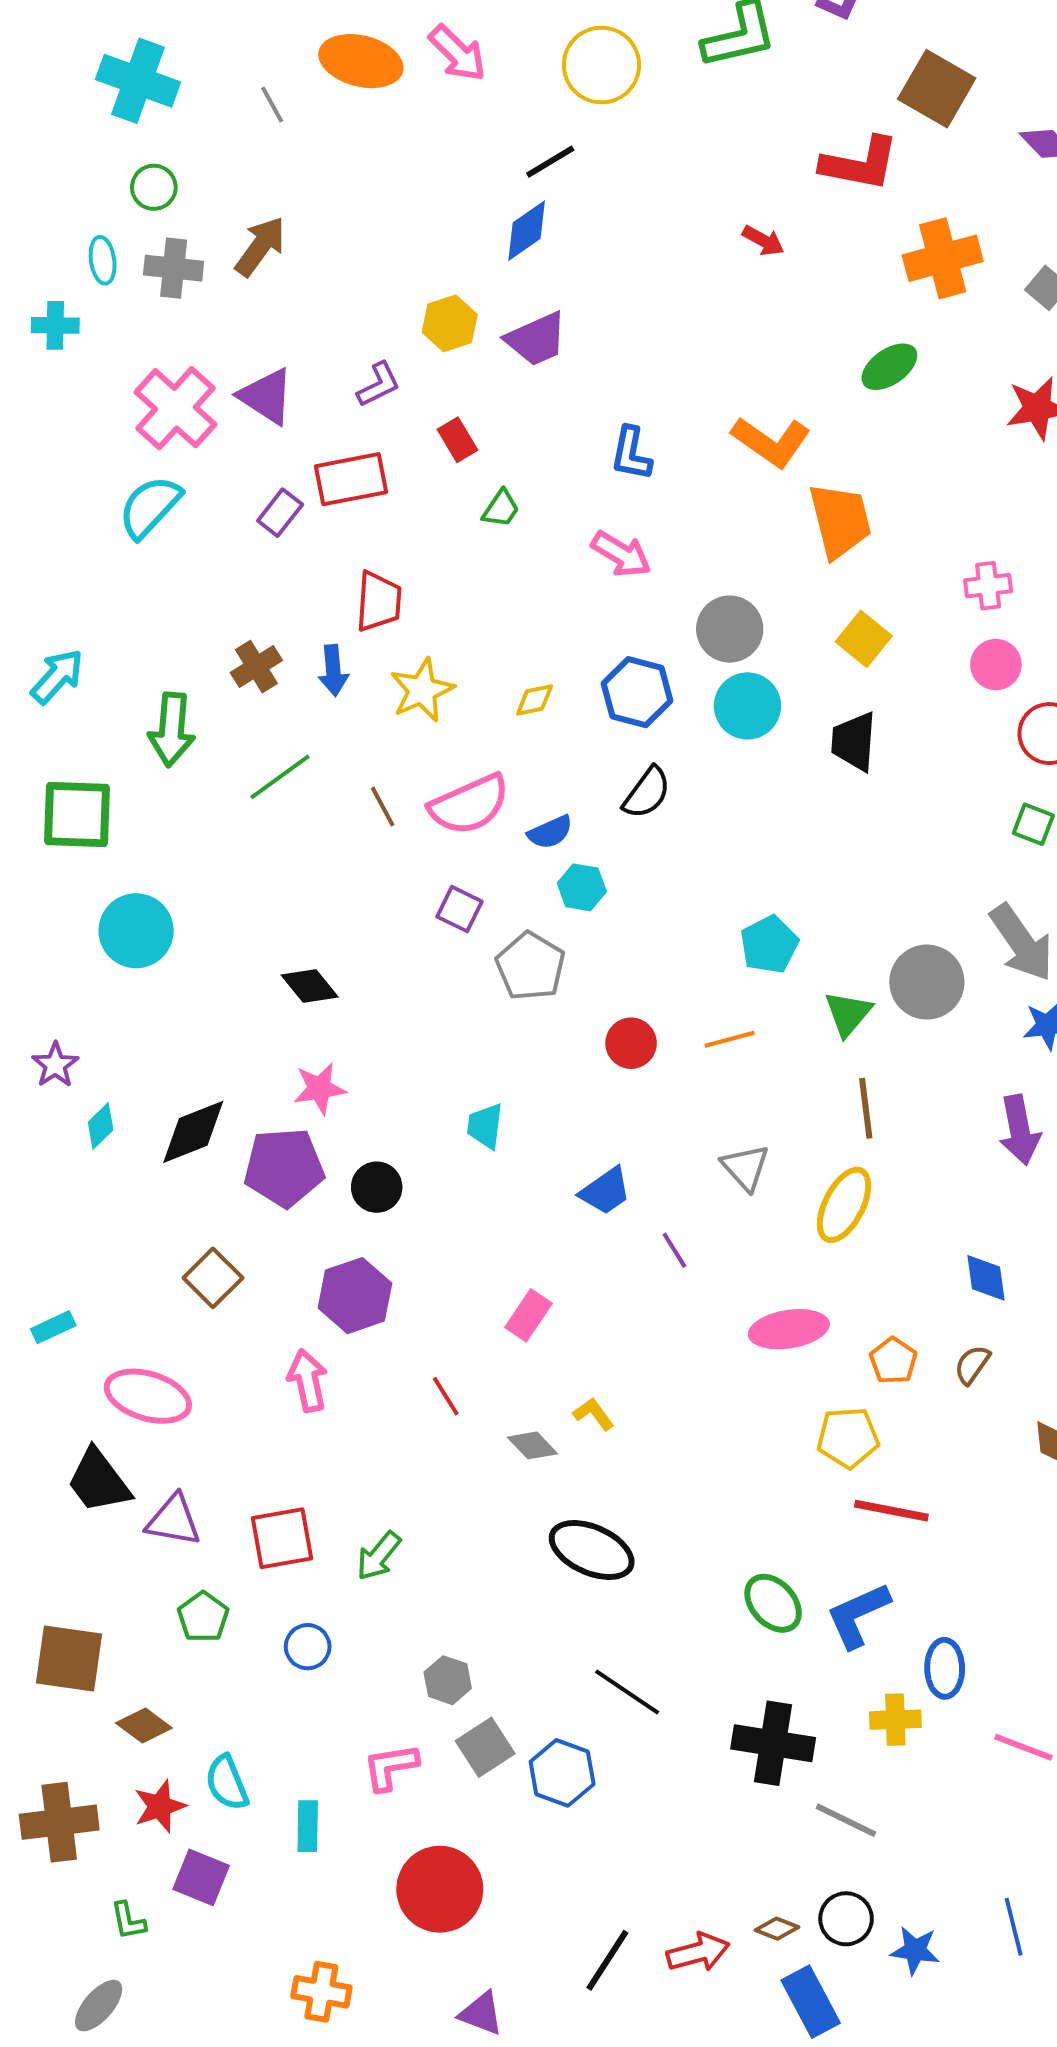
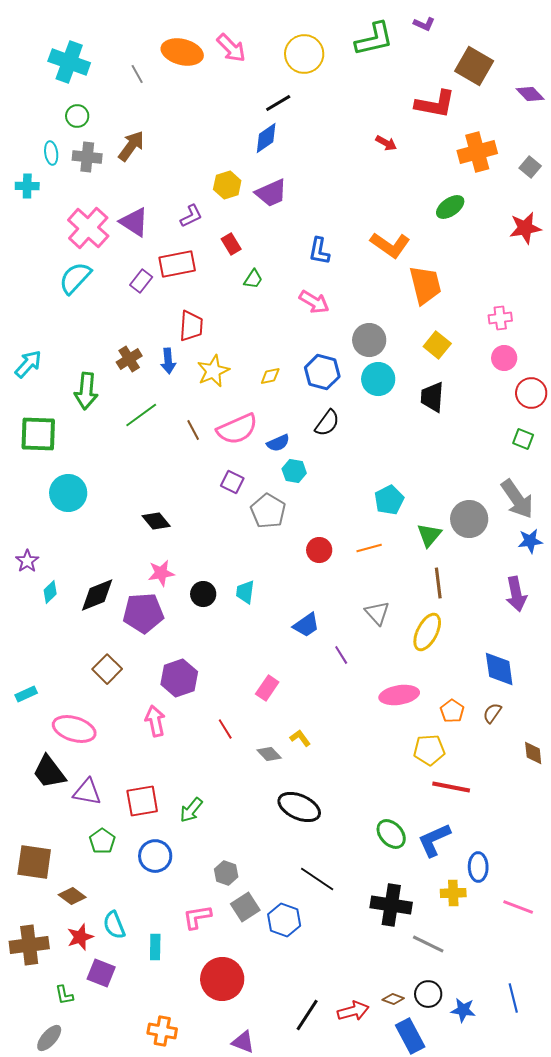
black circle: (377, 1187) -> (203, 594), moved
blue diamond: (986, 1278) -> (499, 669), size x1.4
blue circle: (308, 1647) -> (155, 856), size x1.4

